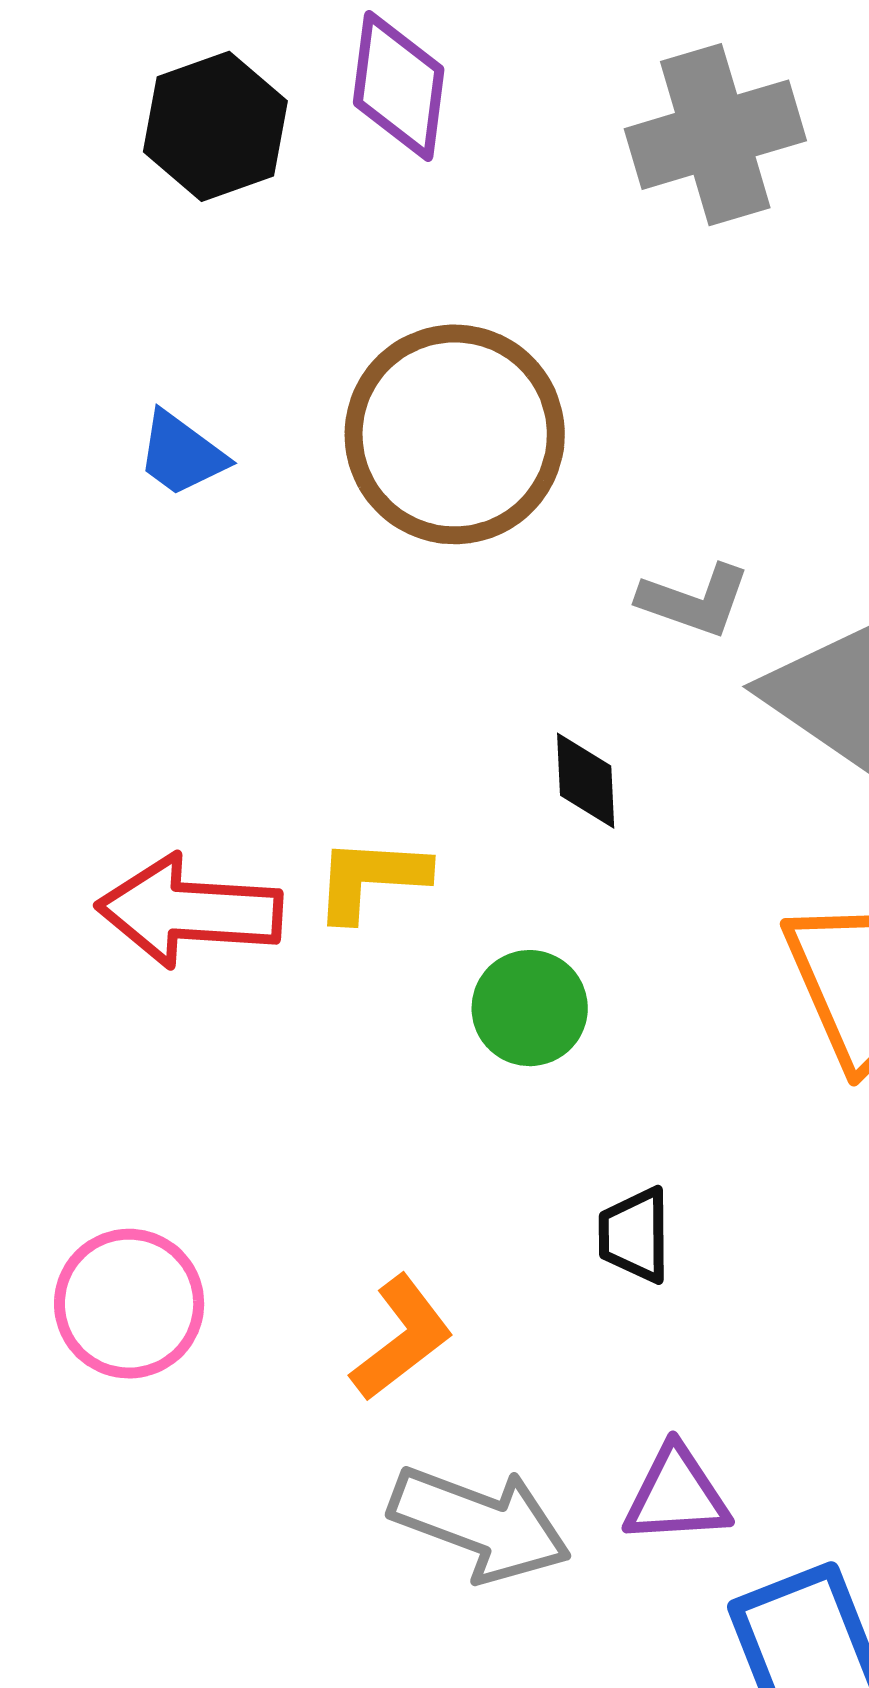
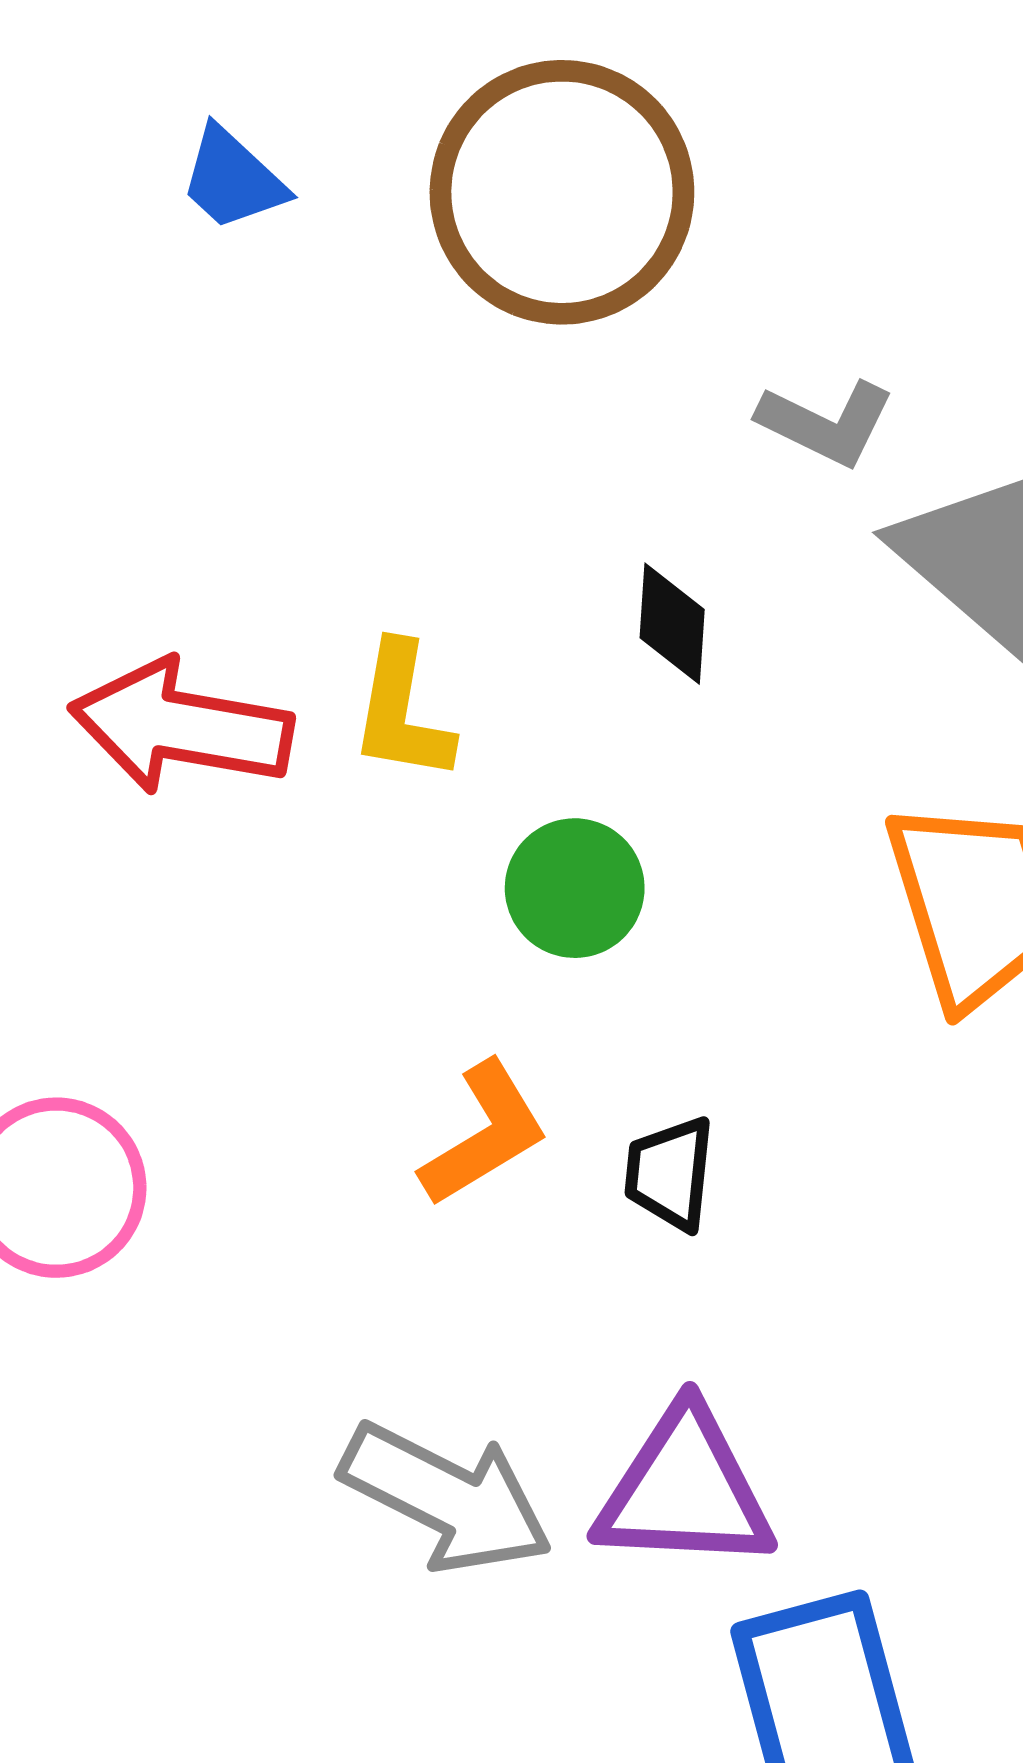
yellow L-shape: (371, 879) -> (402, 712), turned -90
orange L-shape: (402, 1338) -> (484, 1134), moved
purple triangle: (676, 1495) -> (685, 1490), size x1.4

